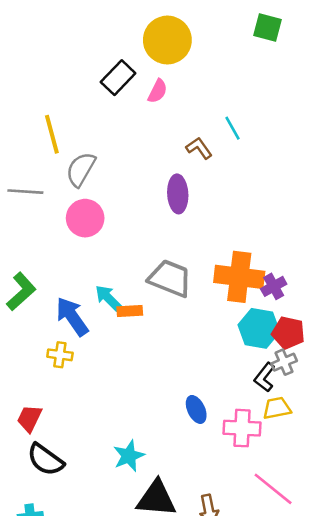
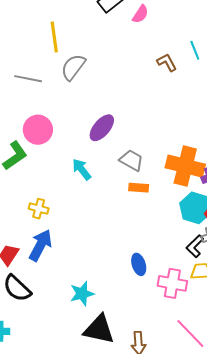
purple ellipse: (178, 194) -> (102, 128), moved, turned 36
pink circle: (85, 218) -> (38, 130), moved
gray trapezoid: (170, 278) -> (131, 160), size x0.7
orange rectangle: (130, 311) -> (139, 188), moved
blue arrow: (72, 317) -> (40, 245), moved, turned 56

